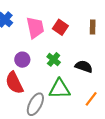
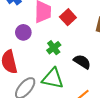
purple circle: (22, 60) -> (23, 32), moved

